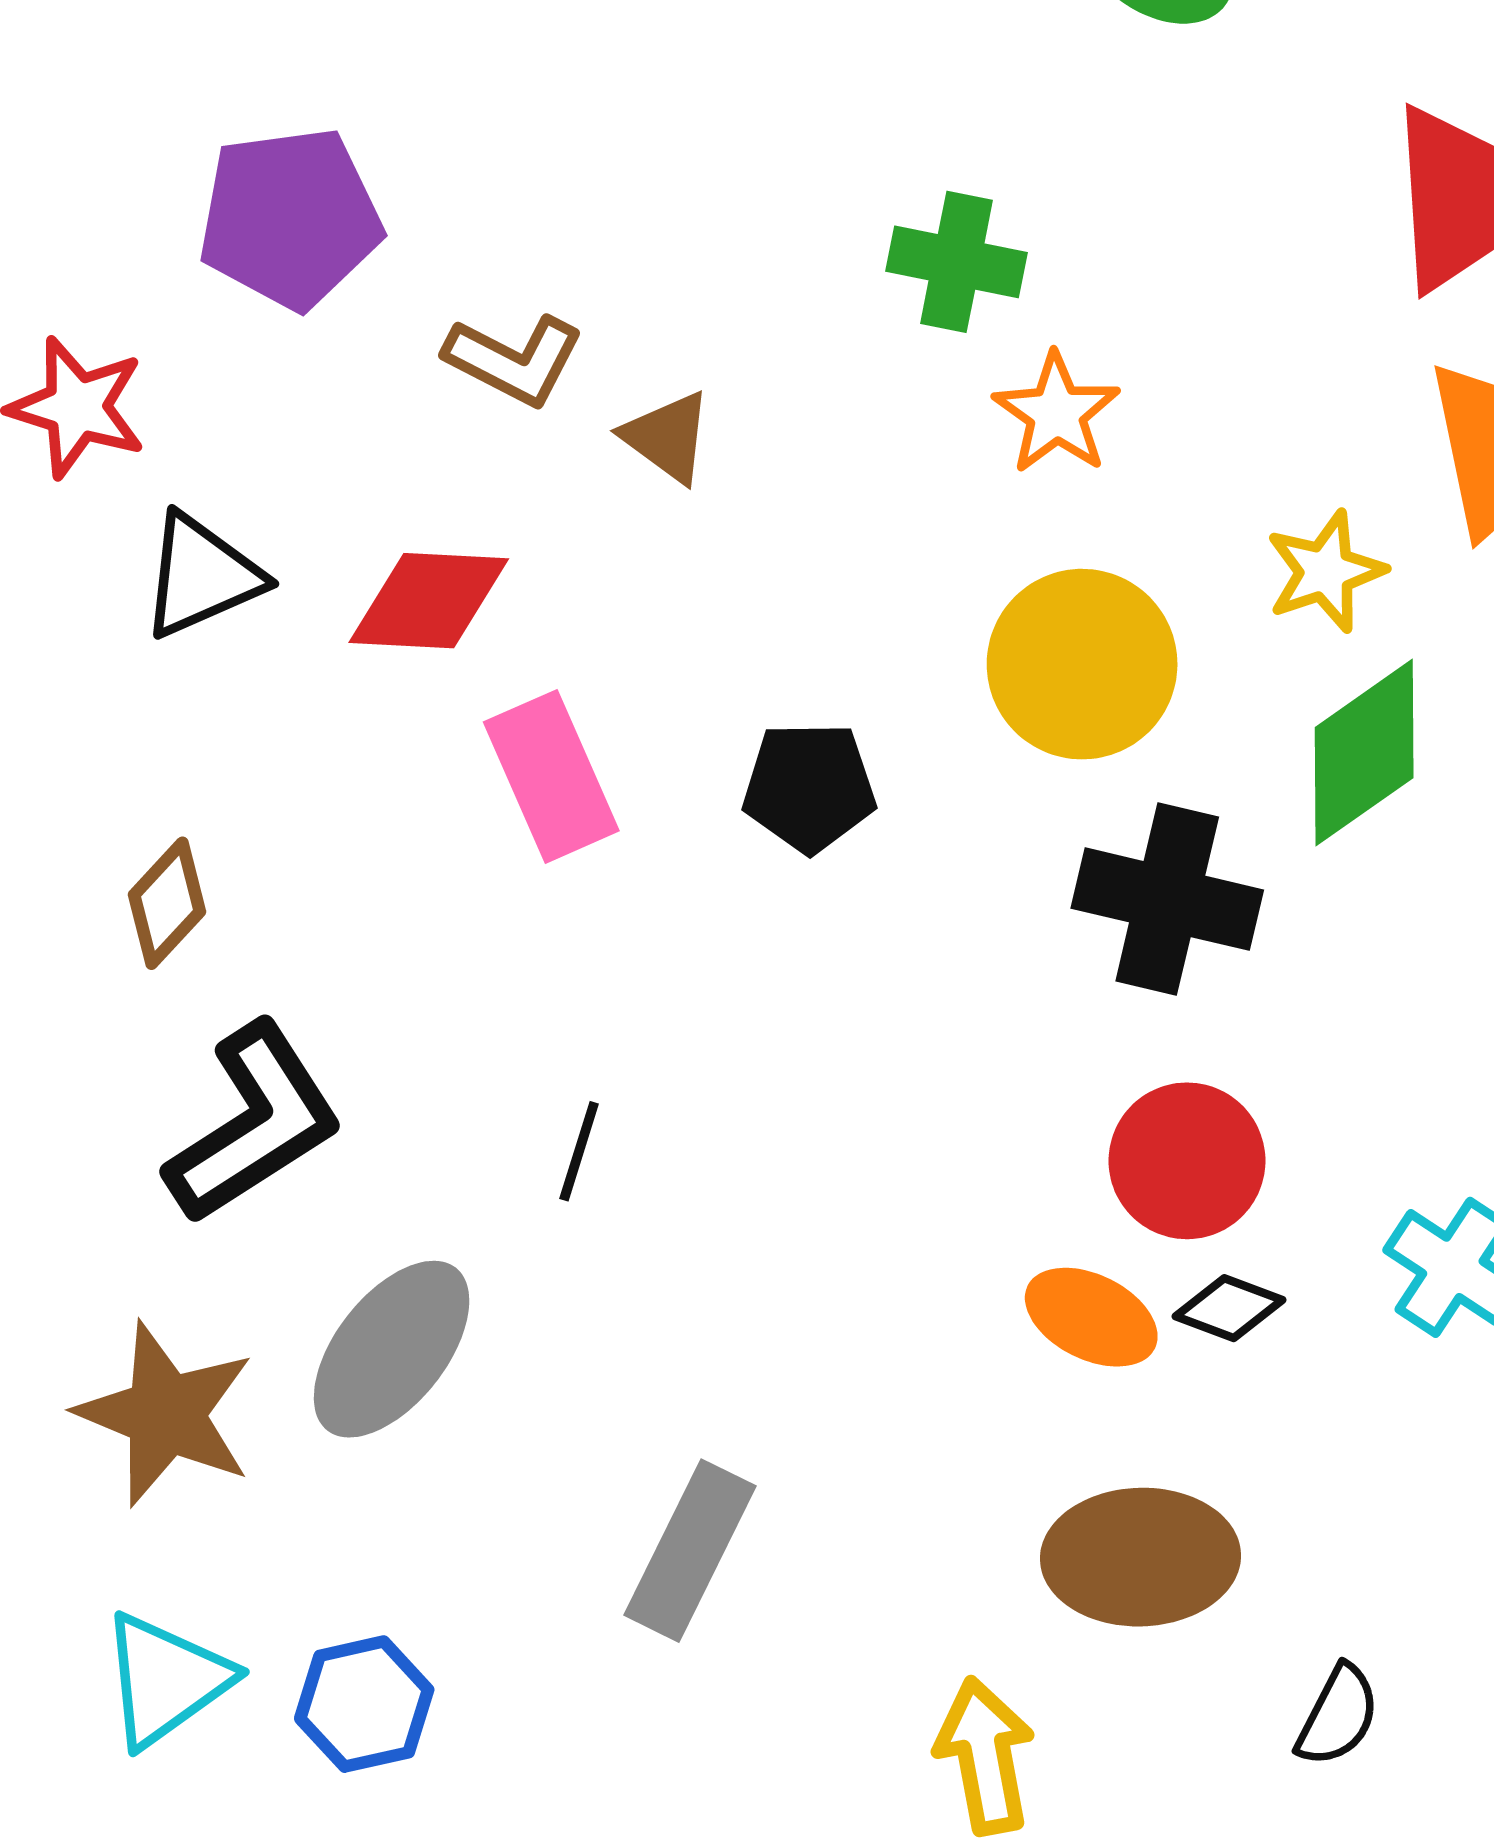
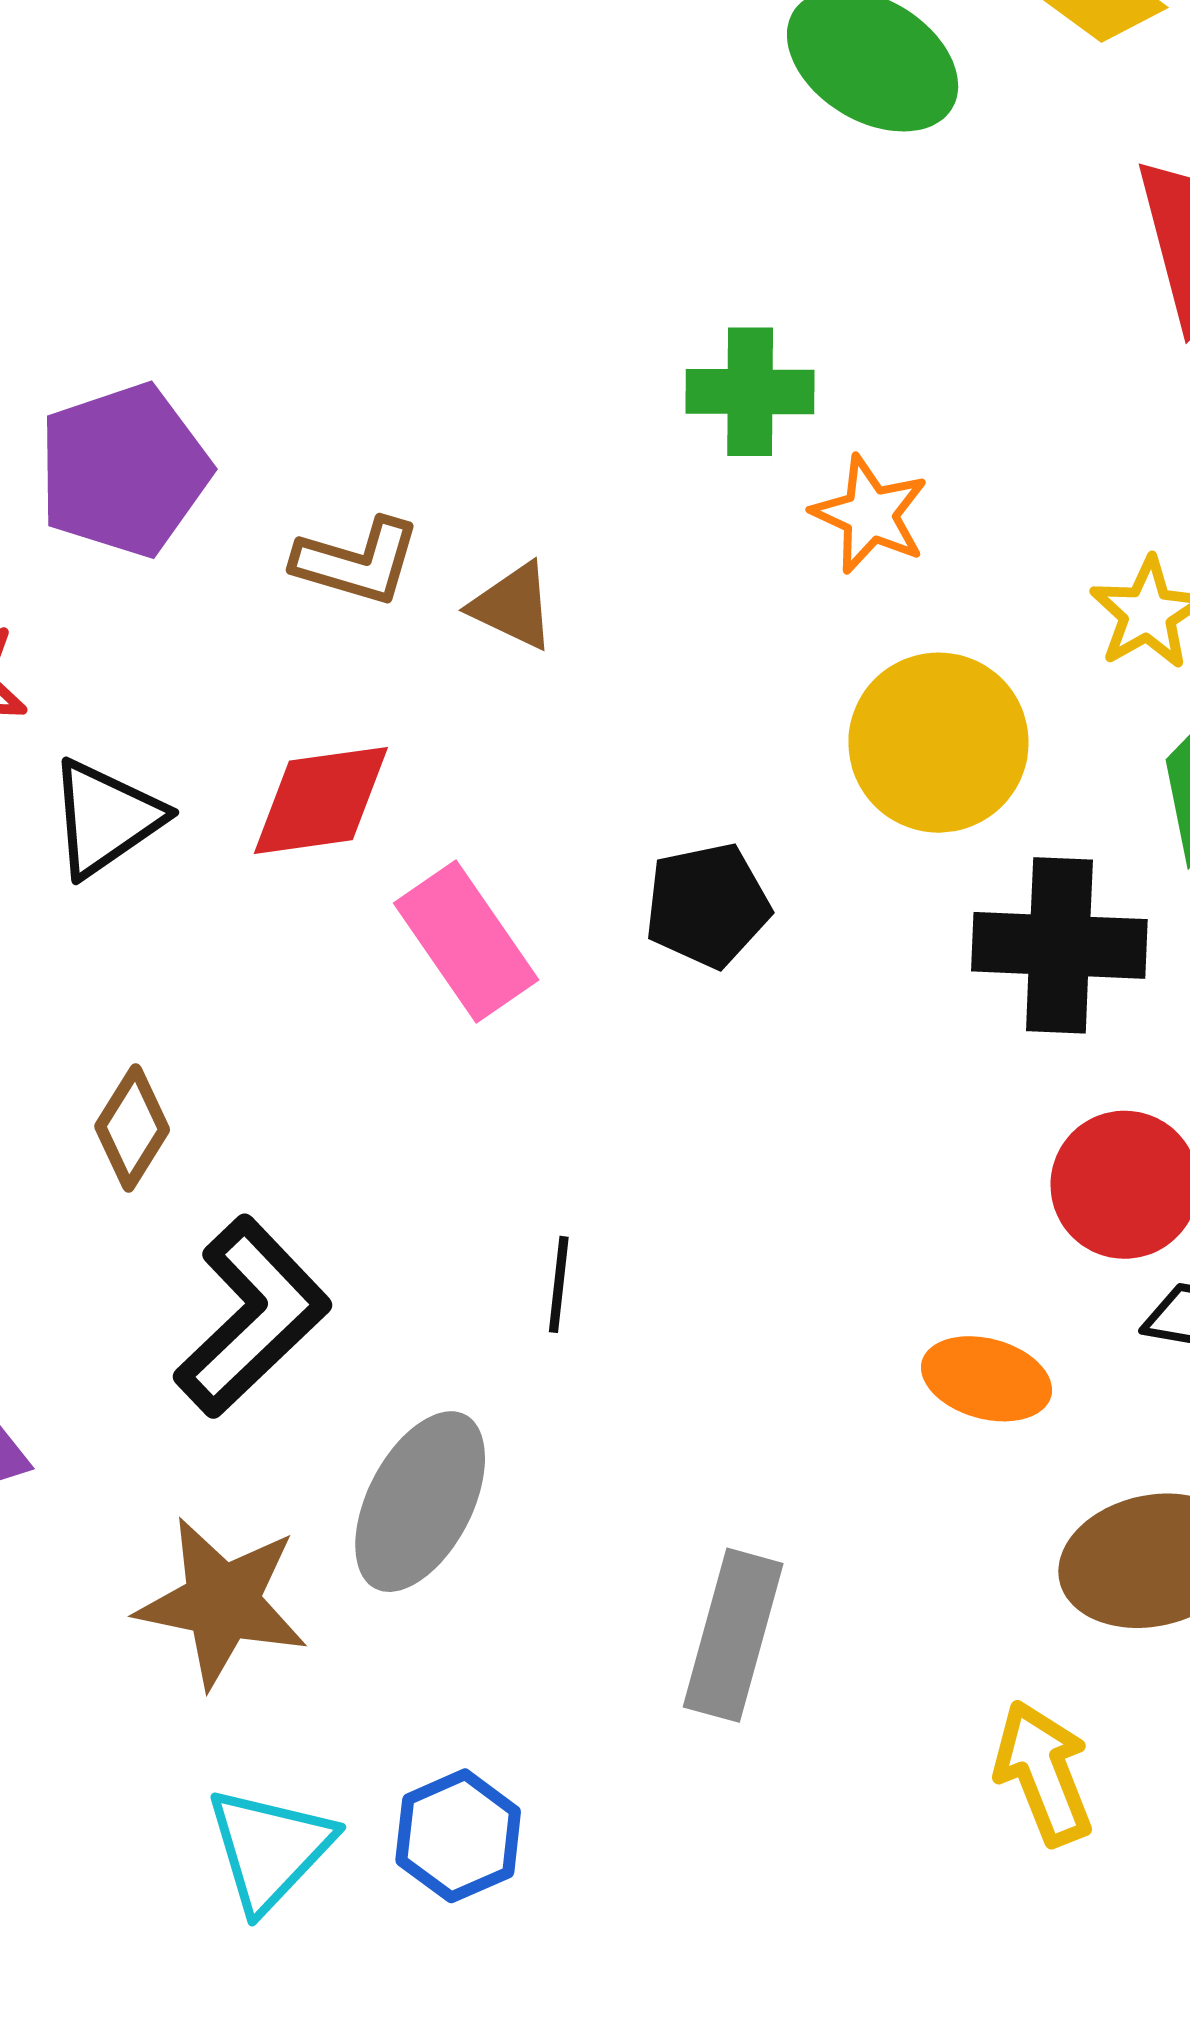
orange ellipse: (1091, 1317) -> (987, 1379), moved

